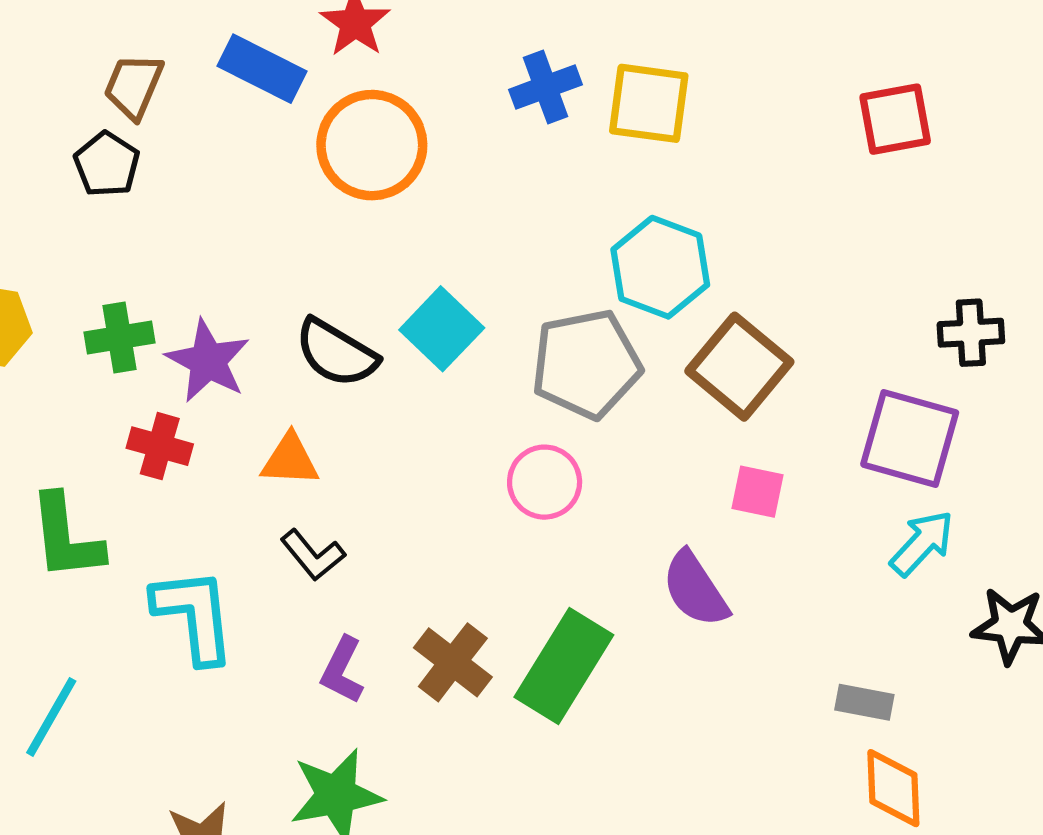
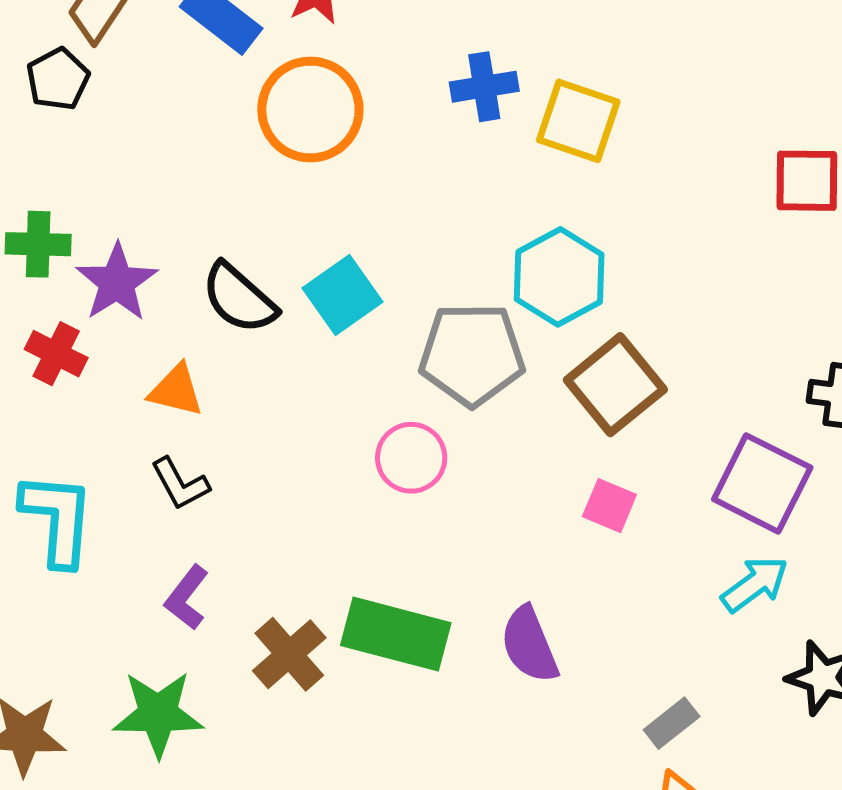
purple semicircle: (695, 589) -> (529, 645), moved
brown cross: (453, 662) -> (289, 654), moved
green rectangle: (564, 666) -> (396, 634), turned 62
gray rectangle: (864, 702) -> (672, 723), turned -60

